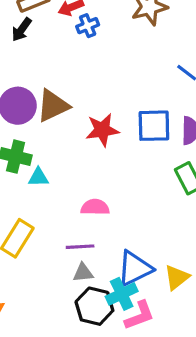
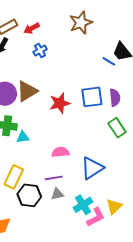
blue cross: (88, 26) -> (40, 51), moved
blue triangle: (135, 268) -> (92, 168), moved
yellow triangle: (177, 277) -> (114, 207), moved
black hexagon: (94, 306) -> (29, 195), moved

